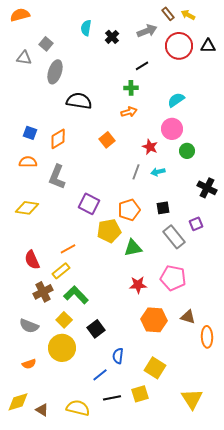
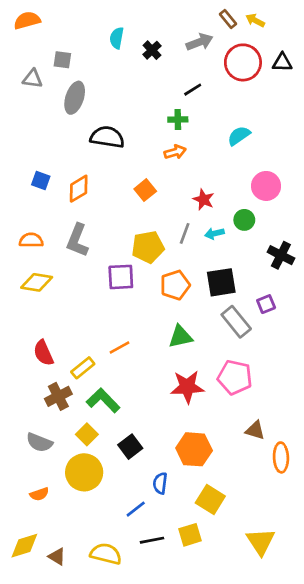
gray square: (46, 44) -> (62, 60), turned -32
pink circle: (172, 129) -> (266, 186), moved
green circle: (187, 151) -> (244, 220), moved
orange semicircle: (28, 162) -> (31, 240), moved
purple square: (89, 204) -> (121, 277), turned -30
black square: (163, 208) -> (221, 282), size x1.6
yellow pentagon: (109, 231) -> (148, 247), moved
orange line: (68, 249) -> (119, 347), moved
red star: (138, 285) -> (187, 387), size x1.4
orange hexagon: (154, 320) -> (194, 449), moved

